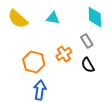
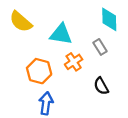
cyan triangle: (53, 18) -> (61, 34), moved, size x1.5
black semicircle: (88, 65) -> (101, 86), moved

